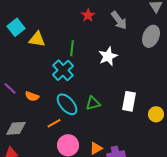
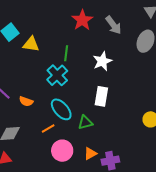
red star: (88, 15) -> (82, 20), size x1.5
white rectangle: (129, 101) -> (101, 96), moved
green triangle: (93, 103) -> (85, 122), moved

